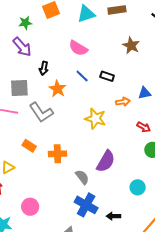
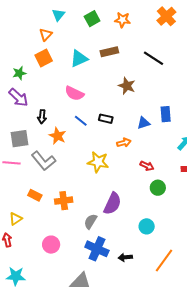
blue triangle: (145, 93) -> (144, 123), moved
gray semicircle: (82, 177) -> (90, 221), turned -105
pink circle: (30, 207) -> (51, 245), moved

